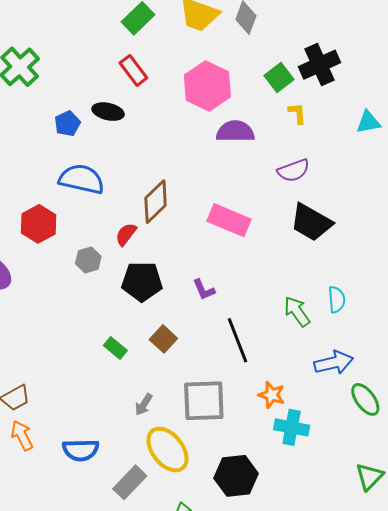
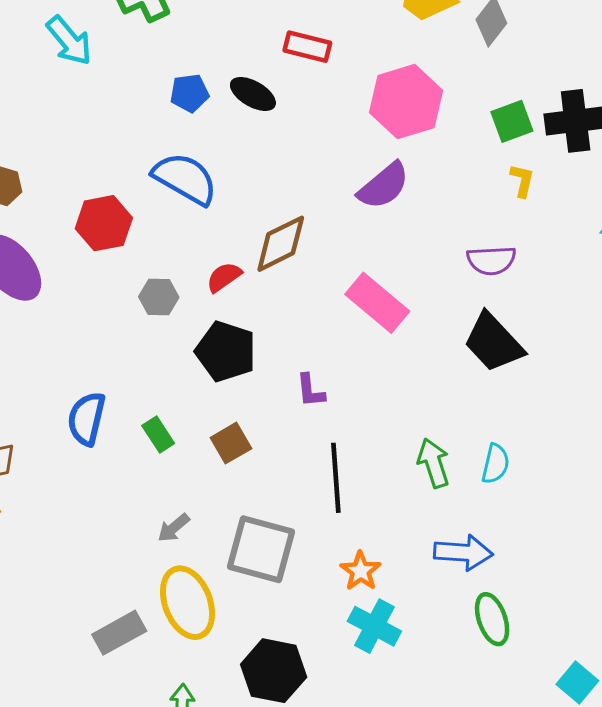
red rectangle: (133, 70) -> (307, 47), turned -56
purple semicircle: (235, 131) -> (384, 186), moved, turned 123
blue semicircle: (81, 450) -> (87, 419), moved, turned 87

